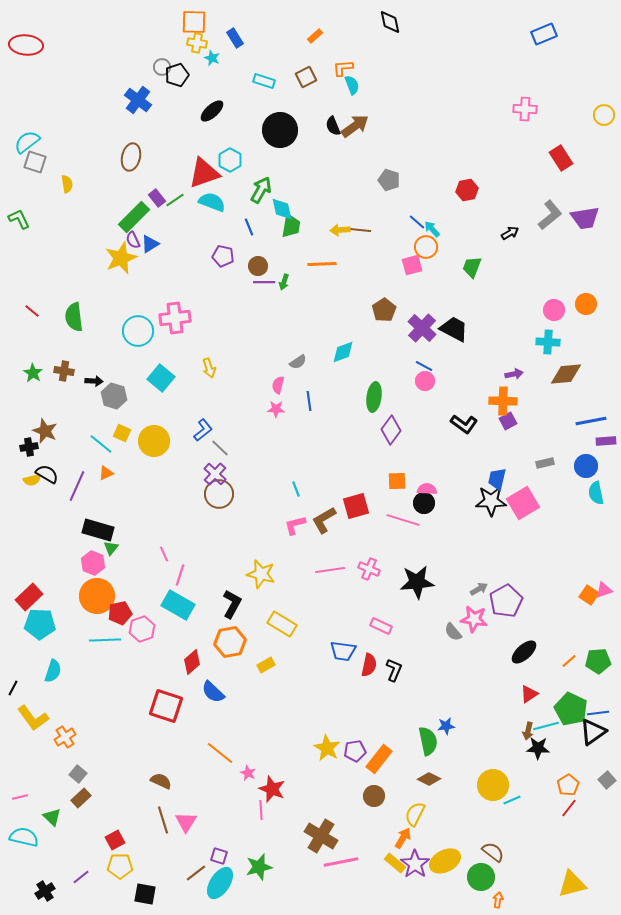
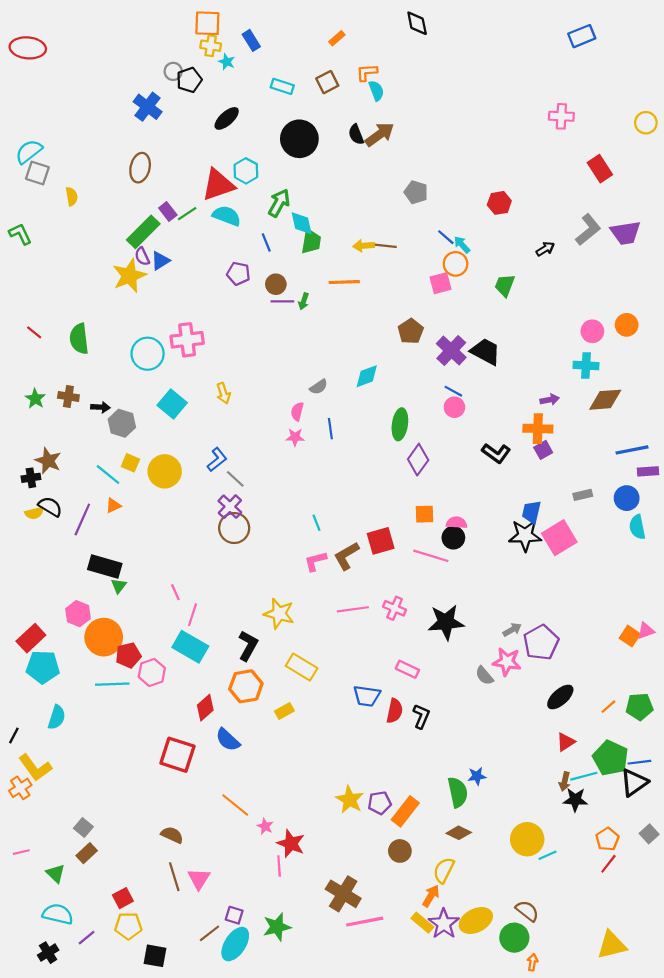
pink hexagon: (93, 563) -> (78, 614), moved
orange cross: (65, 737) -> (20, 788), moved
cyan semicircle: (24, 837) -> (58, 914), moved

